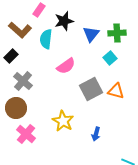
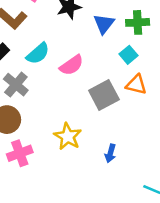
cyan semicircle: (46, 39) -> (38, 54), moved, turned -138
orange triangle: (116, 91) -> (136, 85), moved
pink cross: (26, 134) -> (20, 153), turned 30

